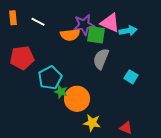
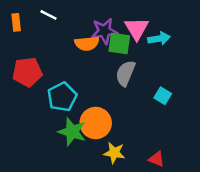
white line: (38, 22) -> (48, 15), moved
pink triangle: (110, 23) -> (137, 29), turned 35
green star: (61, 92) -> (72, 132), moved, size x1.6

